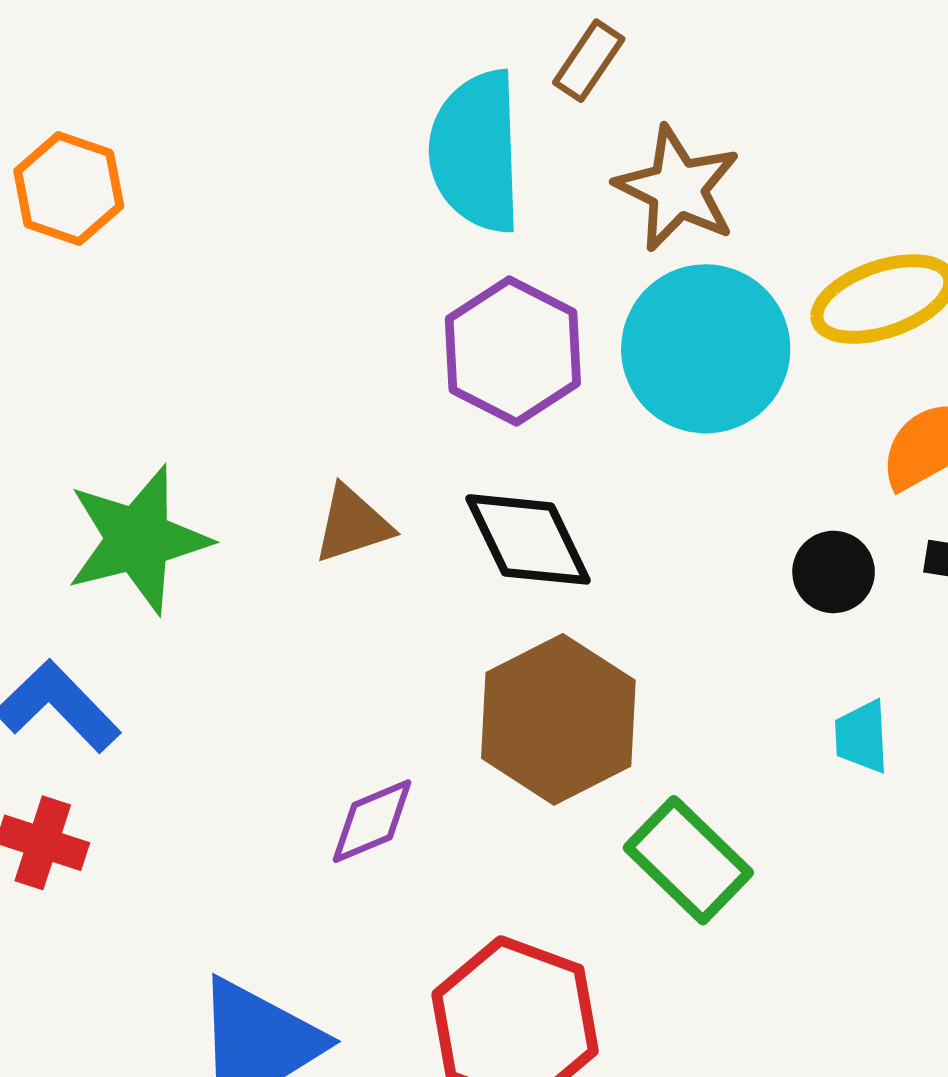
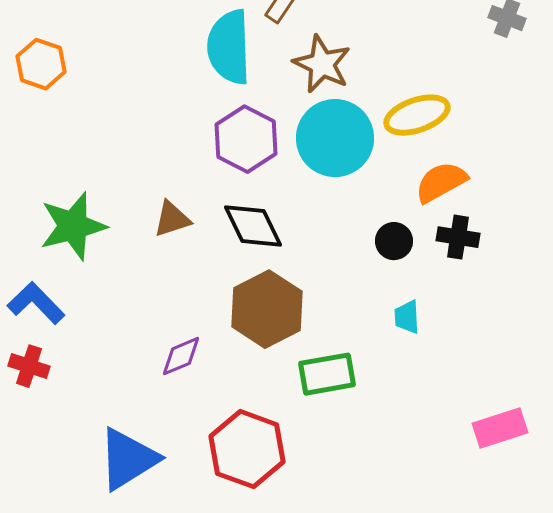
green rectangle: (688, 860) -> (327, 374), turned -54

